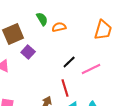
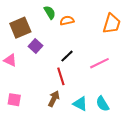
black line: (69, 62) -> (67, 56), moved
red line: (65, 88) -> (61, 76), moved

